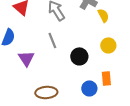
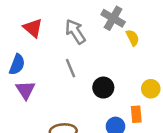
yellow circle: (108, 45) -> (151, 89), moved
purple triangle: (26, 58) -> (26, 90), moved

